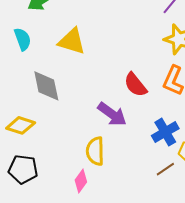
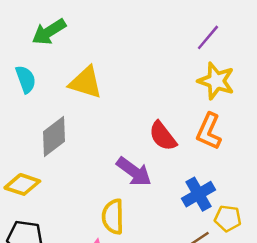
gray diamond: (46, 86) -> (54, 137), turned 64

